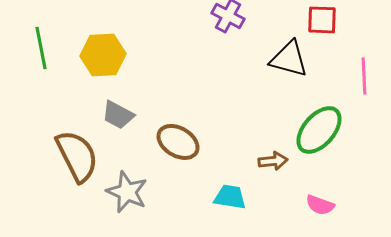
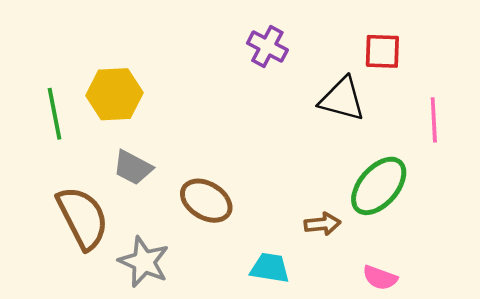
green line: (41, 48) -> (55, 114), moved

